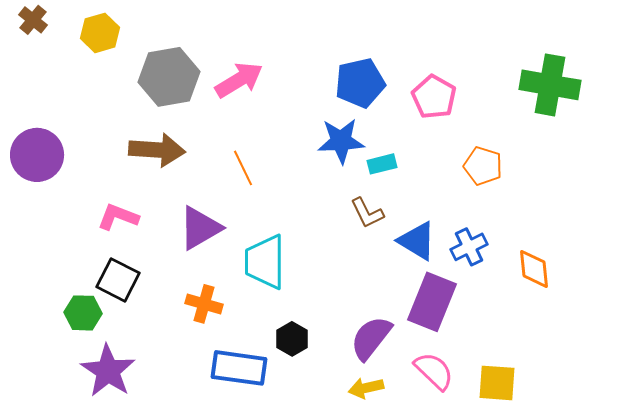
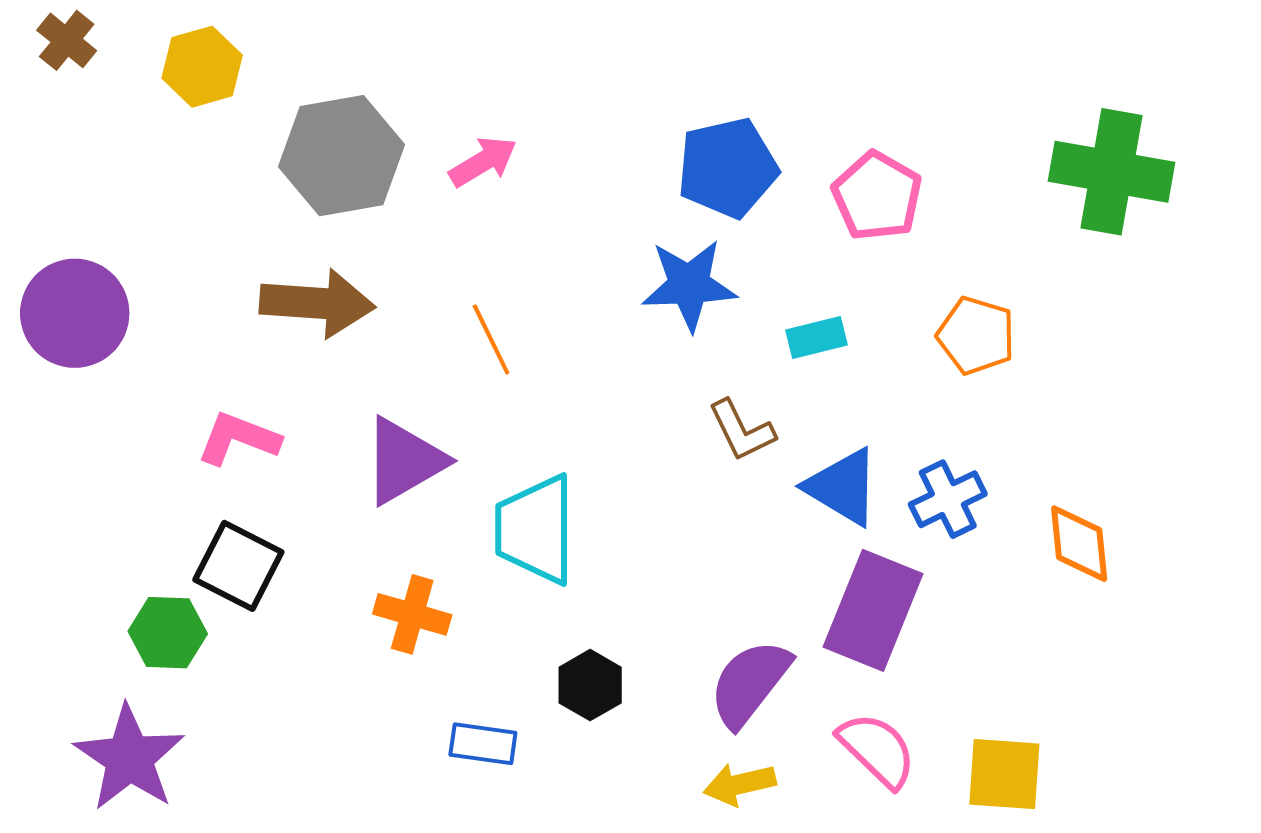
pink arrow: (239, 80) -> (483, 162), size x0.7
cyan rectangle: (382, 164) -> (816, 337), moved
blue rectangle: (239, 368) -> (483, 744), size x0.6
purple star: (108, 371) -> (129, 758), moved

